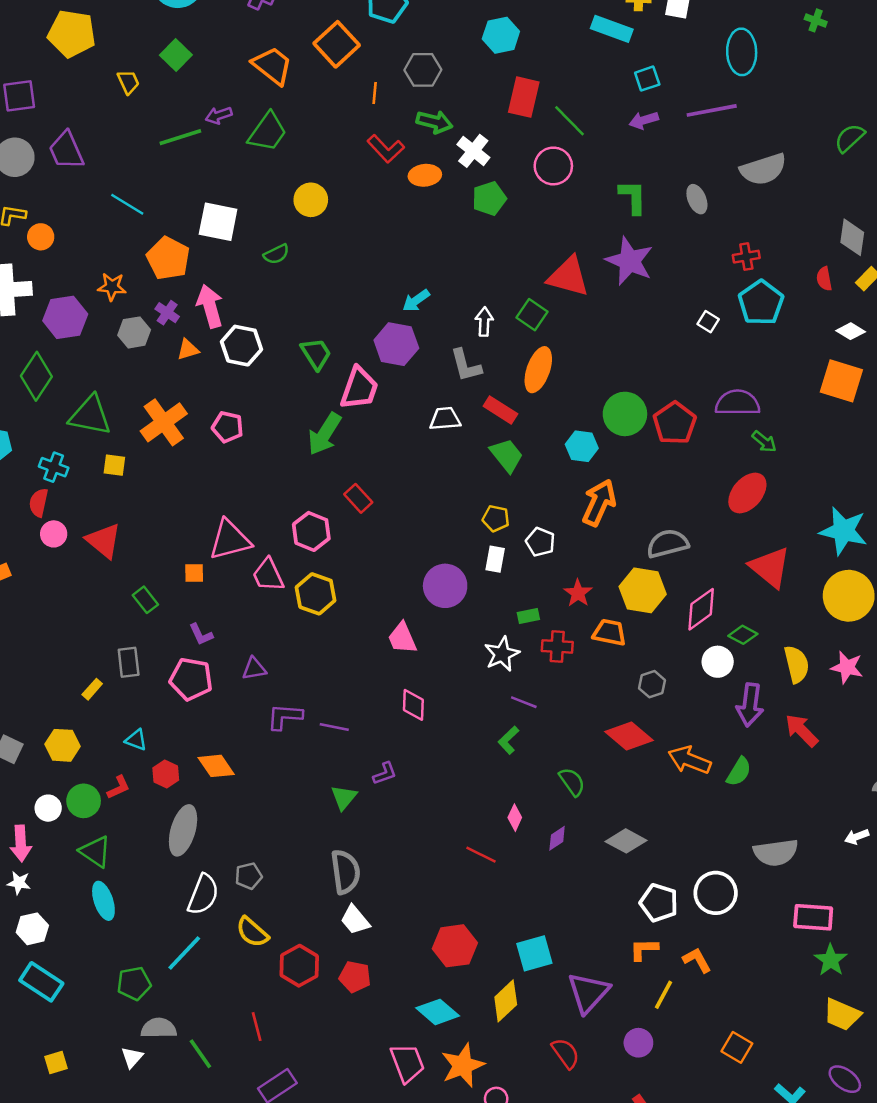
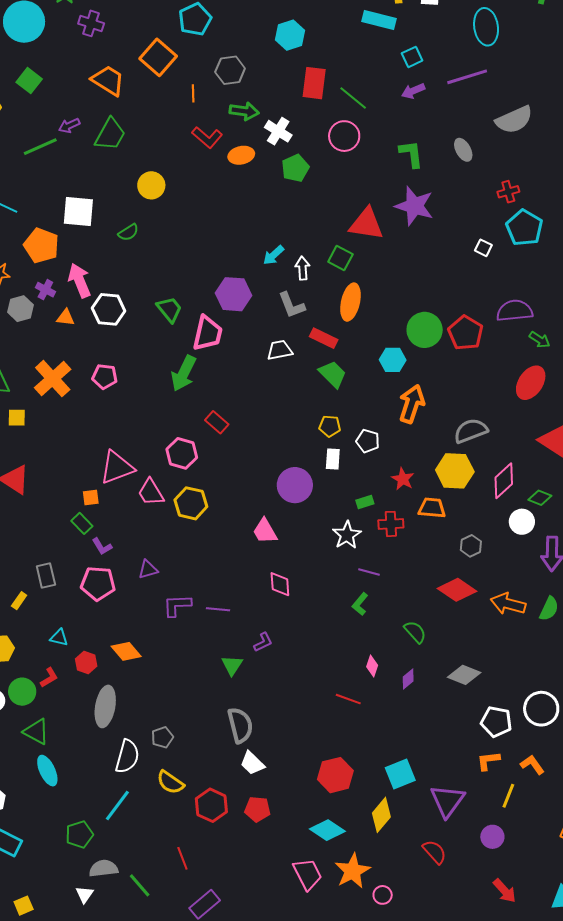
cyan arrow: (416, 301) -> (273, 255), moved
orange triangle: (188, 350) -> (66, 318), turned 30
green rectangle: (145, 600) -> (82, 523), moved

